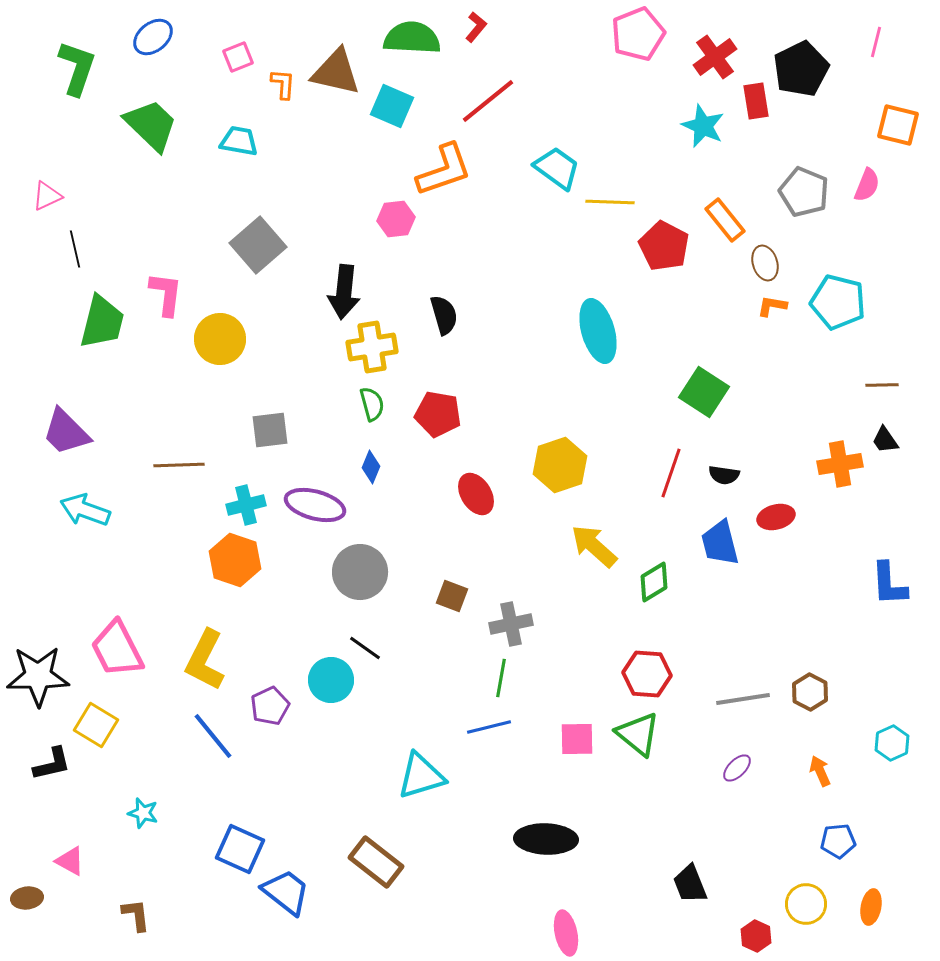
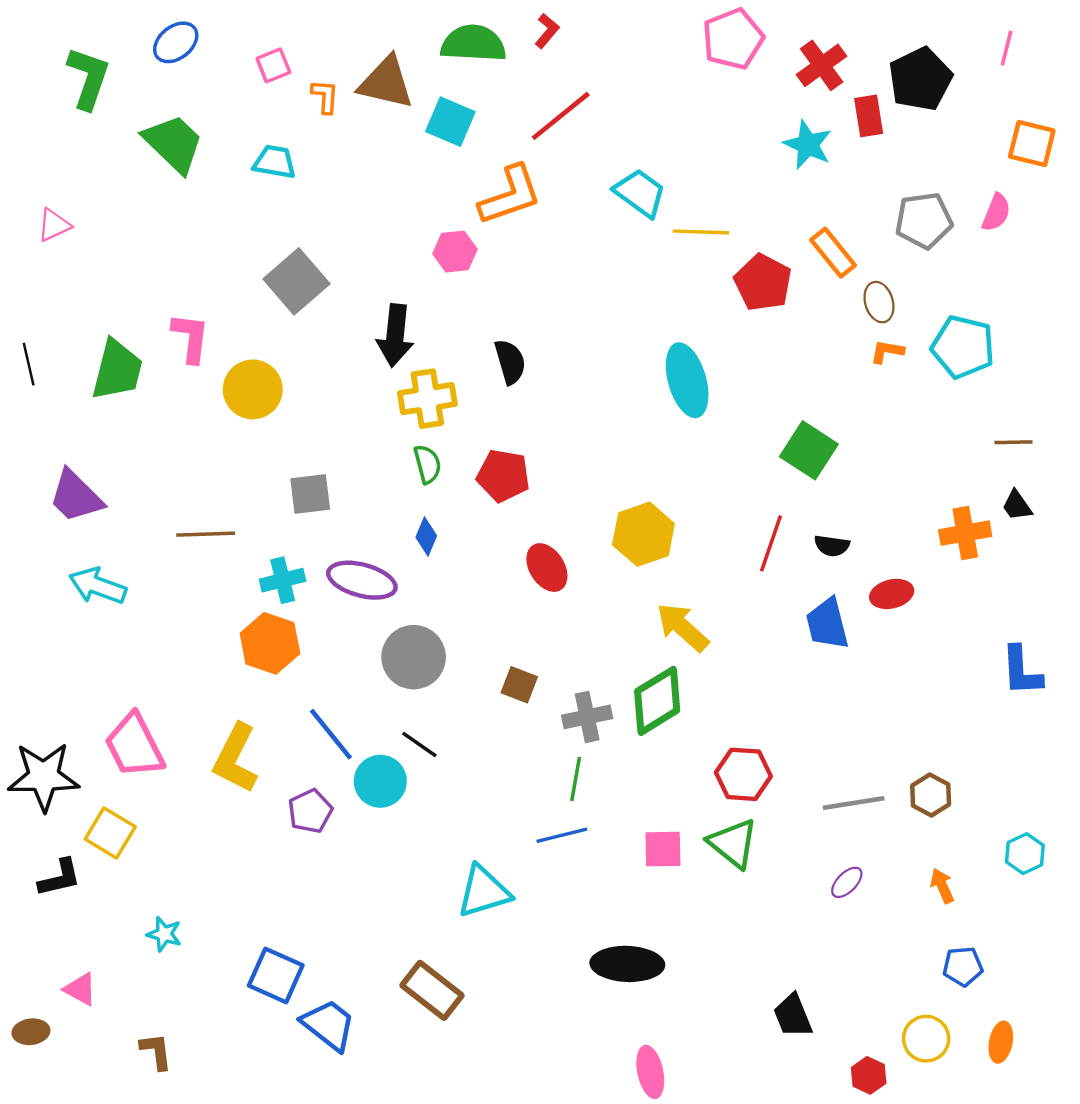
gray pentagon: (804, 192) -> (924, 220), turned -30
black line: (75, 249) -> (29, 364), moved
green diamond: (654, 582) -> (657, 701), moved, size x1.5
blue line: (213, 736) -> (331, 734), moved

